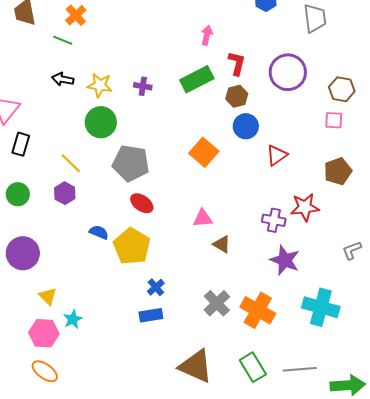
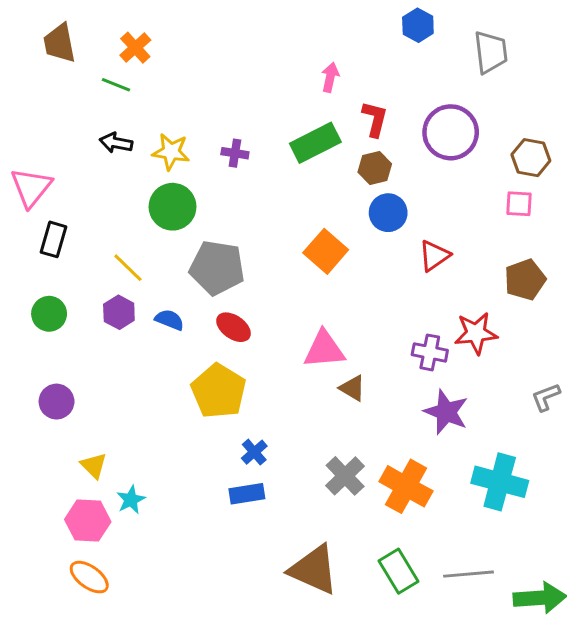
pink triangle: (203, 218) -> (324, 349), size x1.4
blue semicircle: (99, 232) -> (170, 320), moved
purple circle: (23, 253) -> (57, 402), size x0.7

